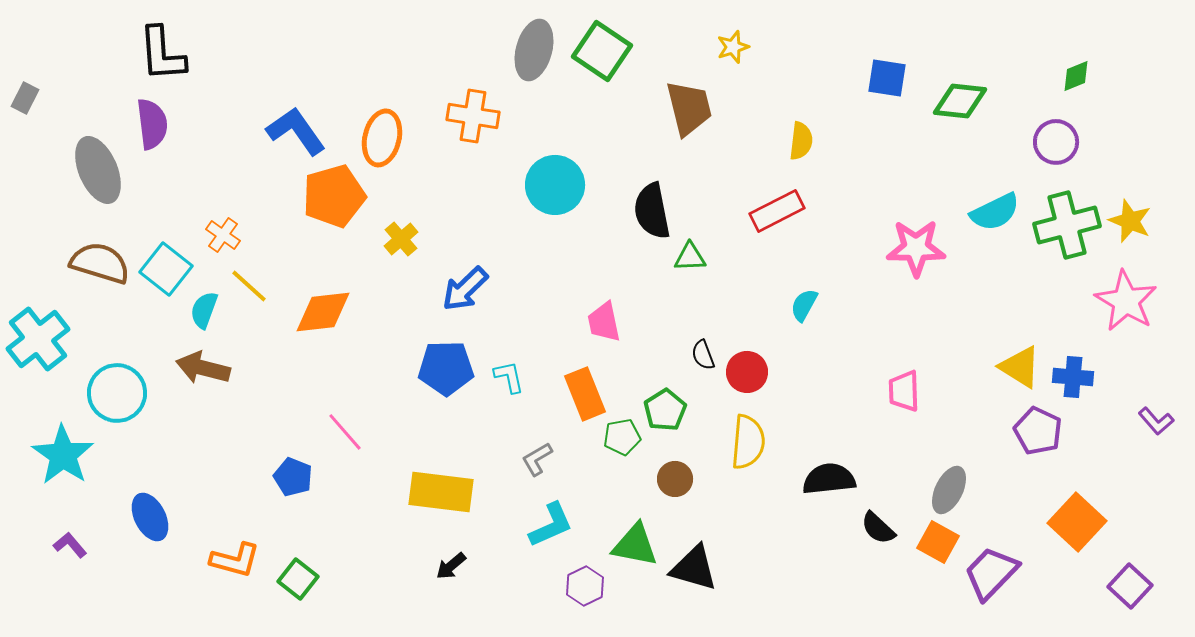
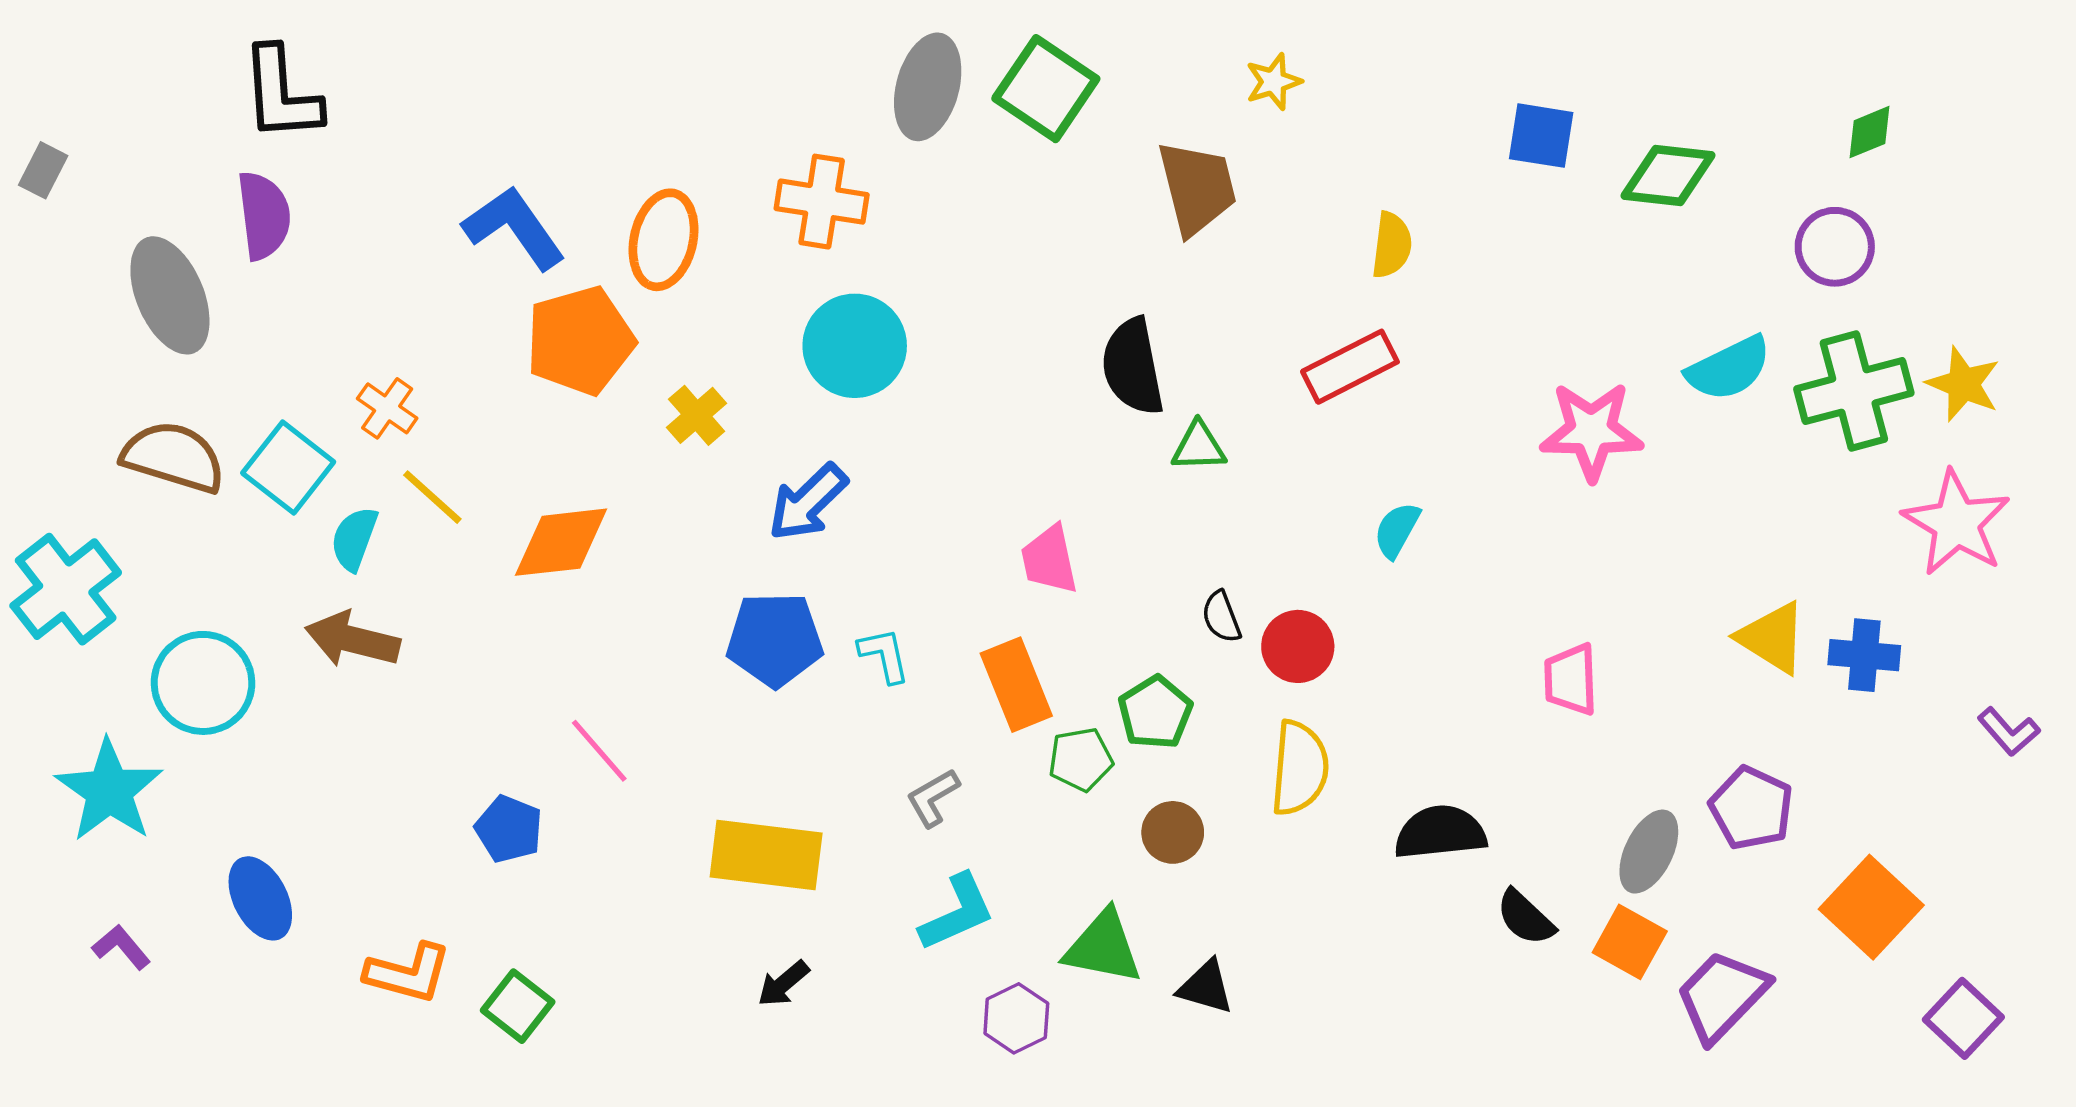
cyan circle: (555, 185) -> (855, 346), moved
purple pentagon: (1038, 431) -> (1751, 808), moved
black triangle: (694, 568) -> (1206, 987), size x0.7

